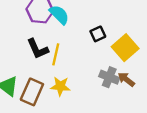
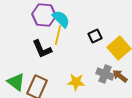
yellow line: (56, 54) -> (58, 35), moved
yellow star: (60, 86) -> (76, 82), moved

